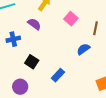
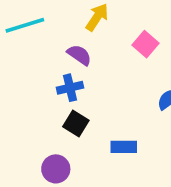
blue cross: (13, 39) -> (70, 88), moved
blue rectangle: (58, 75) -> (124, 147), turned 48

